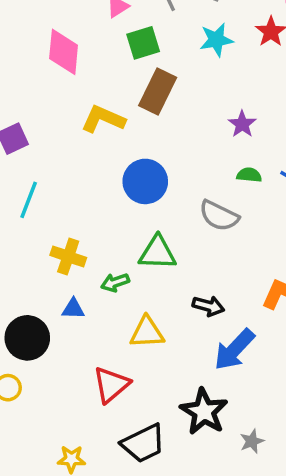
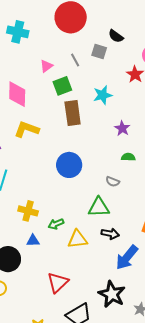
cyan star: (216, 40) -> (103, 95), moved
brown rectangle: (158, 91) -> (73, 113), turned -30
yellow L-shape: (103, 119) -> (27, 129), moved
gray semicircle: (219, 216) -> (113, 182), size x0.6
green triangle: (157, 253) -> (99, 207), moved
yellow triangle: (147, 332) -> (77, 239), moved

